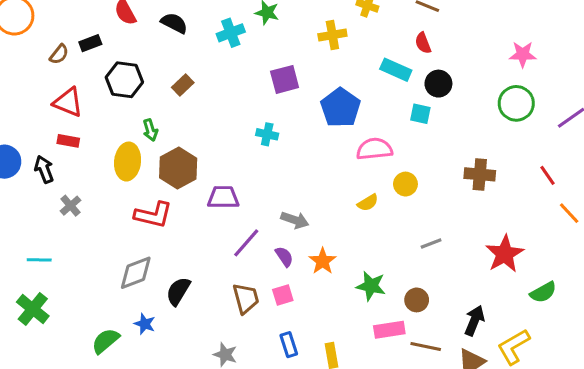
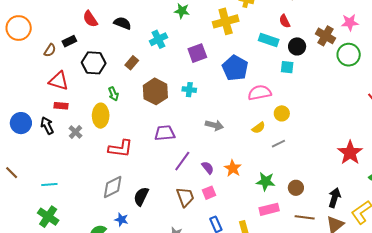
cyan cross: (231, 33) -> (158, 39), moved
yellow cross: (332, 35) -> (226, 21), size x1.4
brown hexagon: (178, 168) -> (155, 91), moved
brown cross: (480, 174) -> (326, 36), moved, turned 30
gray cross: (70, 206) -> (75, 132), moved
gray arrow: (295, 220) -> (214, 125), moved
gray line: (431, 243) -> (278, 144), moved
pink rectangle: (389, 330) -> (269, 209), moved

